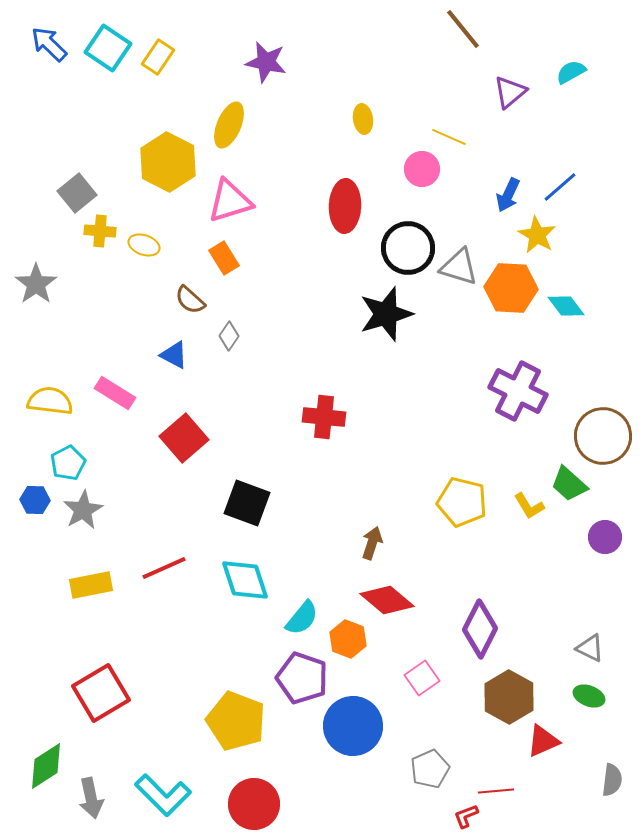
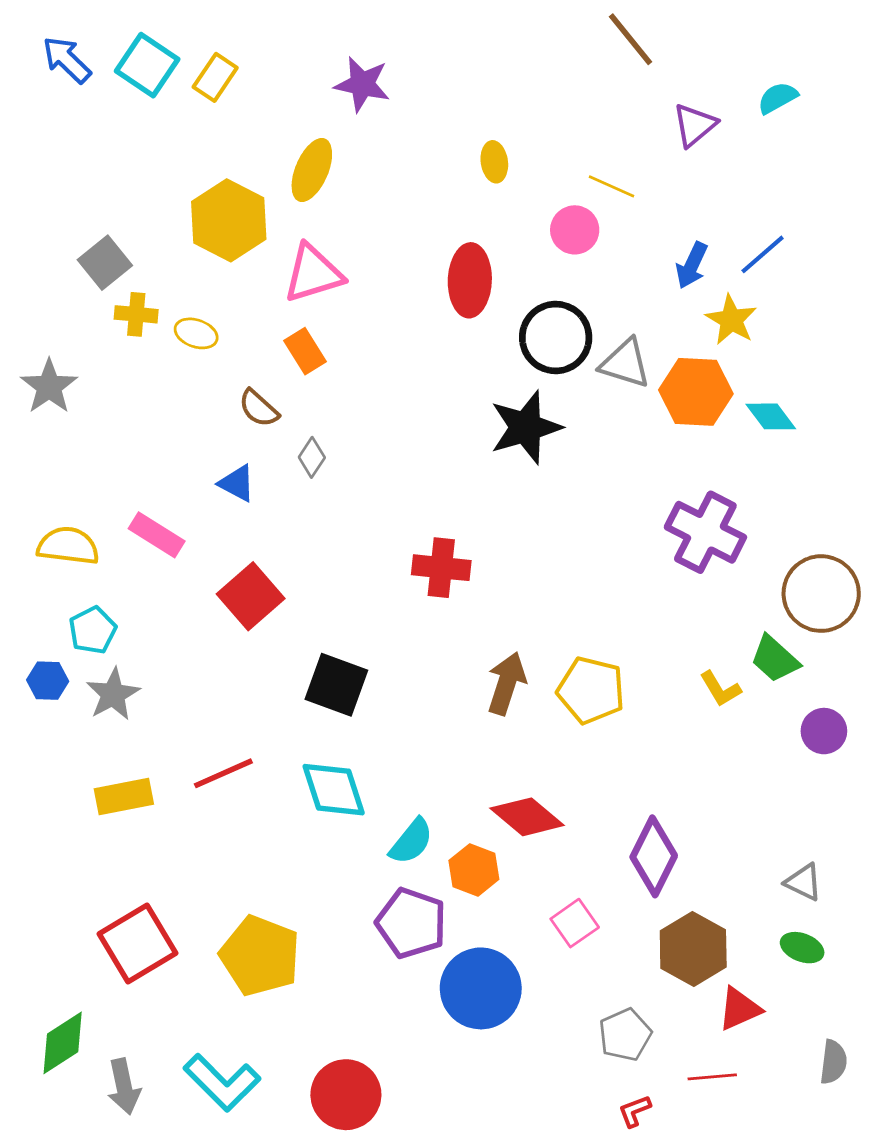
yellow pentagon: (462, 502) -> (591, 690), moved
brown arrow: (372, 543) -> (507, 683), moved, size x1.4
yellow pentagon: (236, 721) -> (260, 956), moved
gray pentagon: (430, 769) -> (625, 1035), moved
red line: (496, 791) -> (712, 1077), moved

